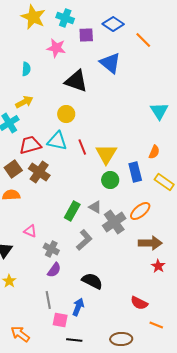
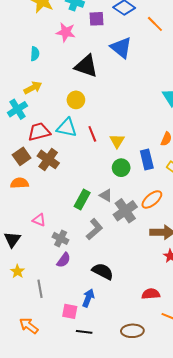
yellow triangle: (106, 154) -> (117, 141), size x0.7
gray line: (48, 300) -> (40, 289), moved
red semicircle: (139, 303) -> (151, 294), turned 150

